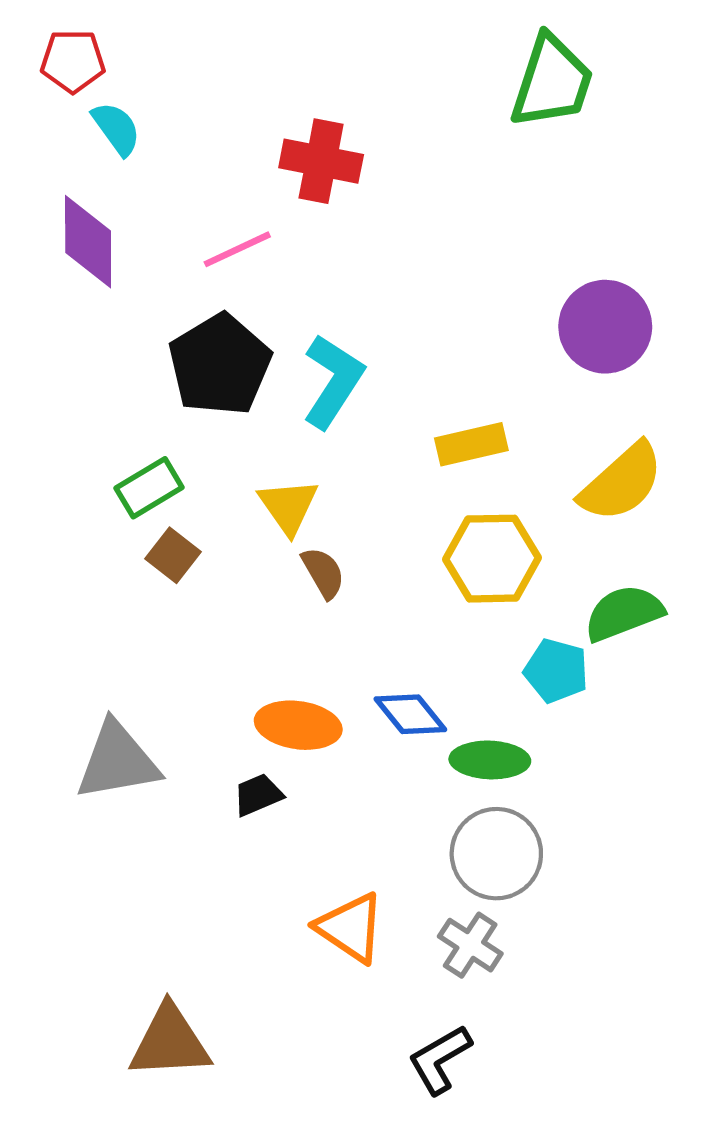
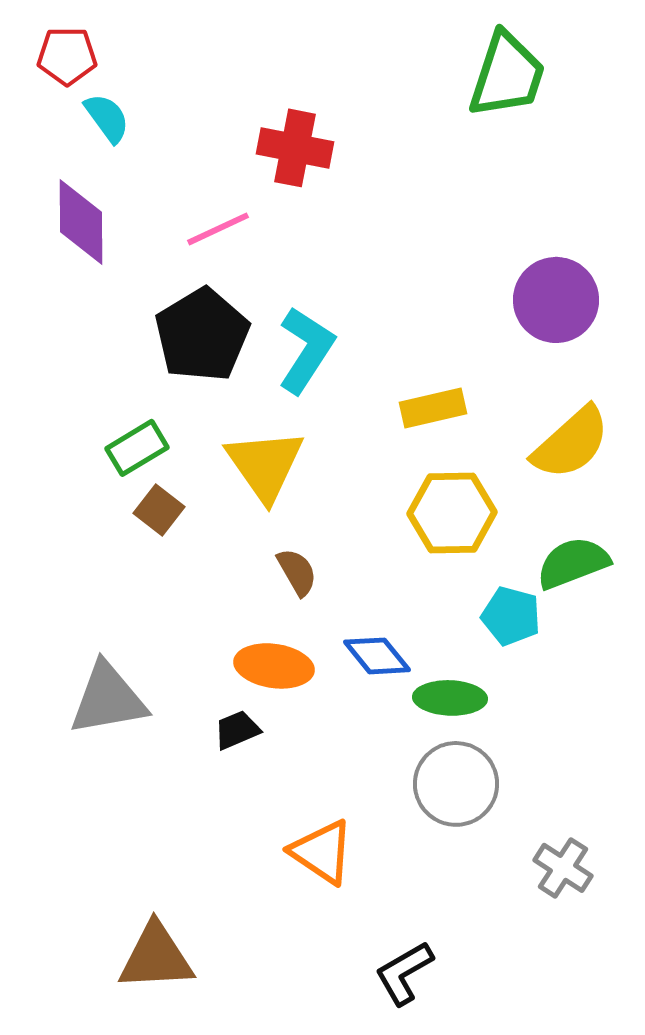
yellow triangle: (288, 506) -> (265, 465), size x1.4
brown semicircle: (323, 573) -> (297, 572), moved
gray cross: (470, 945) -> (563, 868), moved

